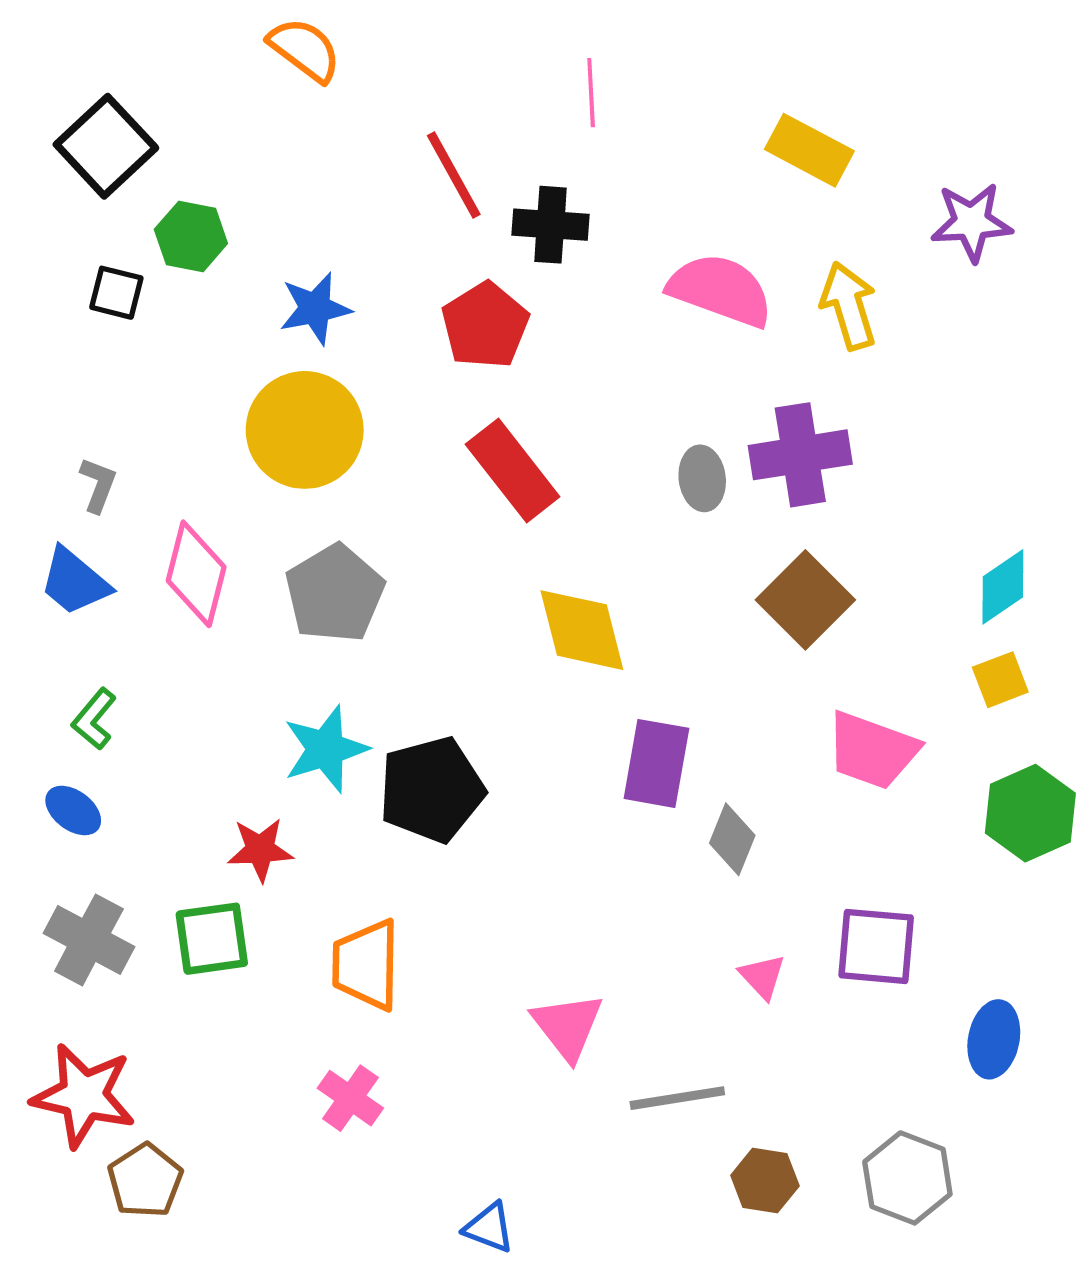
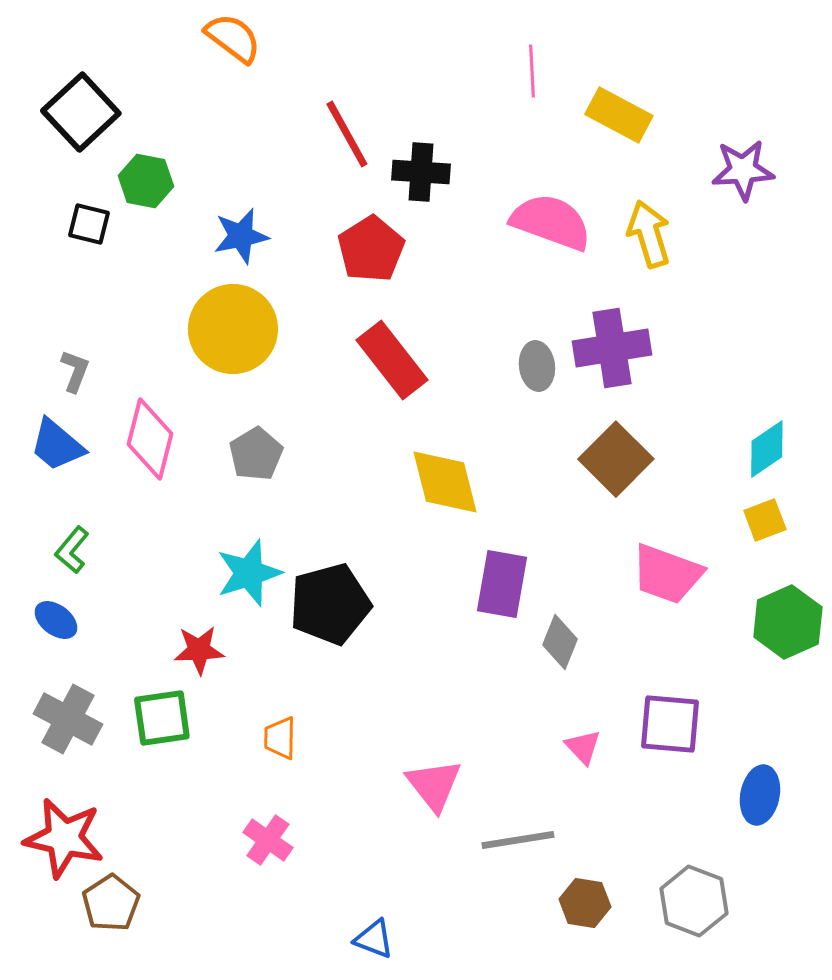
pink line: (591, 93) -> (532, 71), moved
gray pentagon: (335, 593) -> (256, 454), size x0.7
orange trapezoid: (366, 965) -> (280, 738), size x0.6

